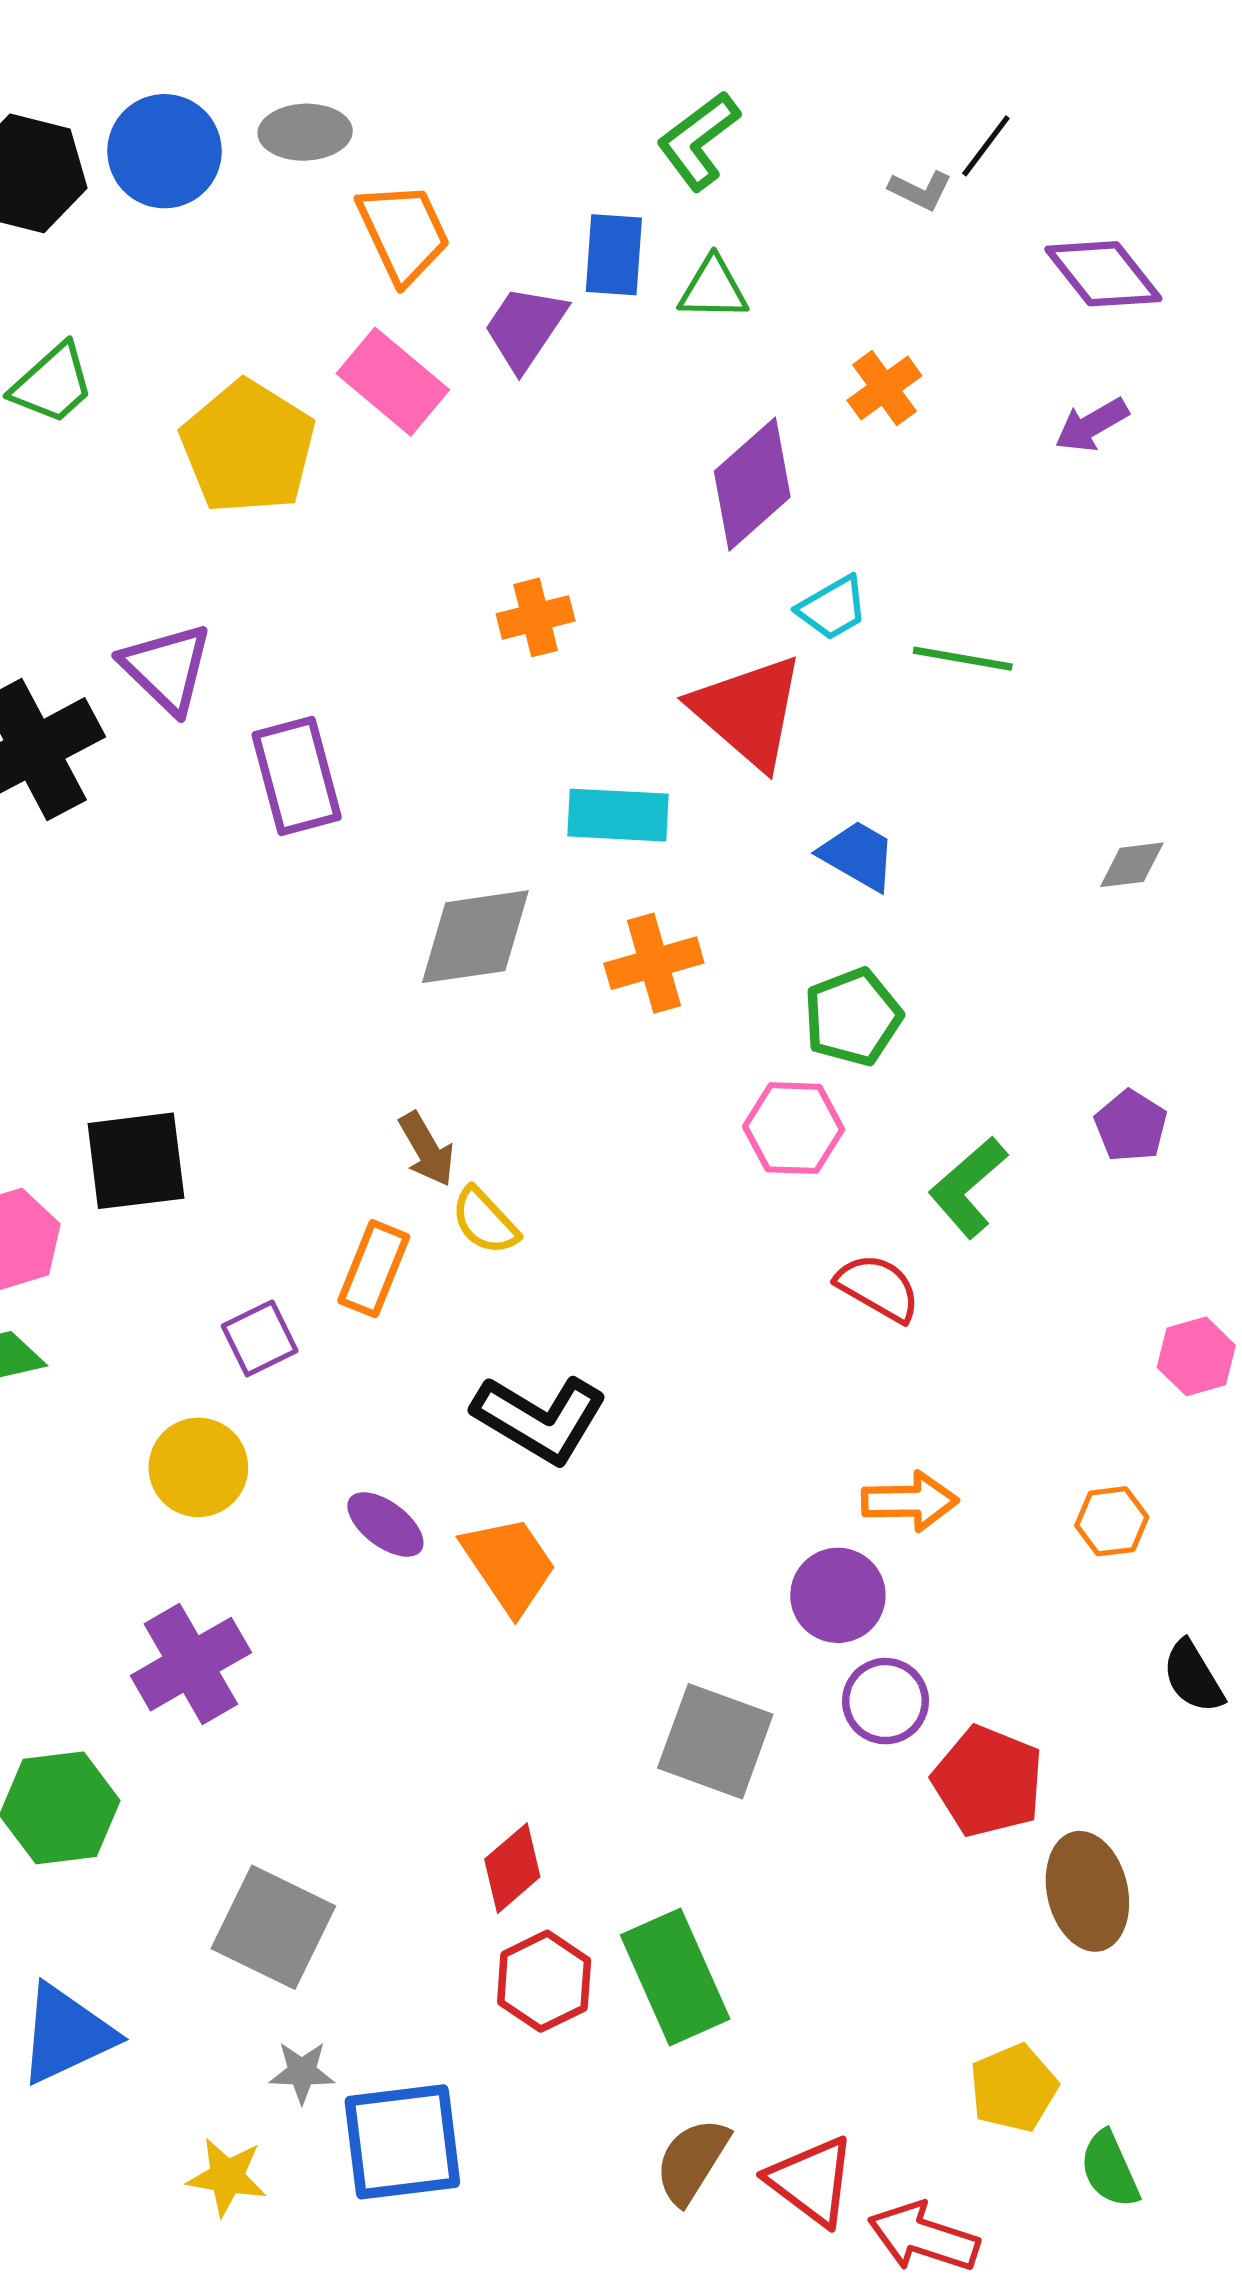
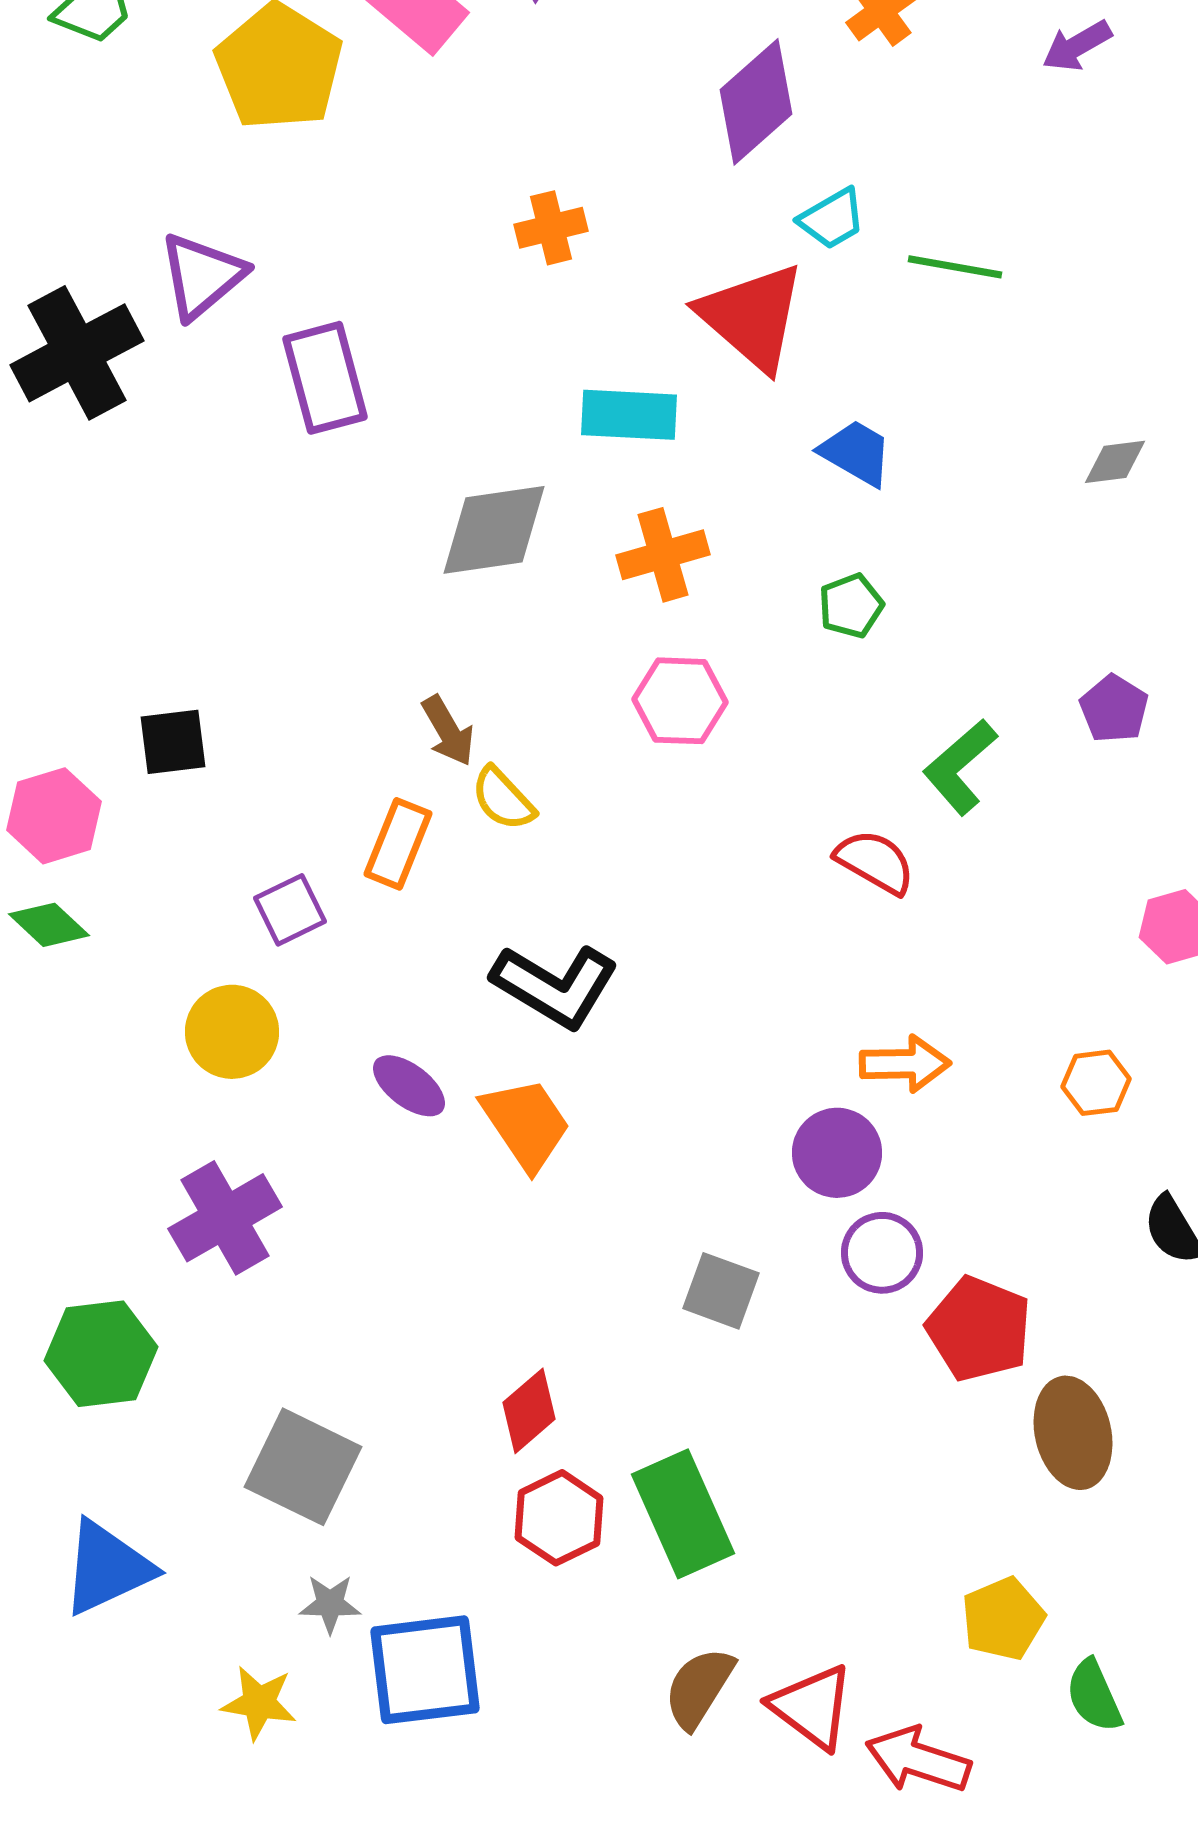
purple triangle: (167, 668) -> (202, 276), turned 36
green pentagon: (853, 1017) -> (851, 606), size x0.7
pink hexagon: (794, 1128) -> (680, 701), moved
black square: (136, 1161) -> (173, 742), size x0.7
gray square: (715, 1741) -> (721, 1291), size x0.7

